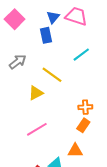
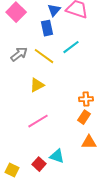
cyan line: (81, 55) -> (71, 47), moved
yellow line: (52, 75) -> (44, 56), moved
orange triangle: (75, 151) -> (89, 142), moved

